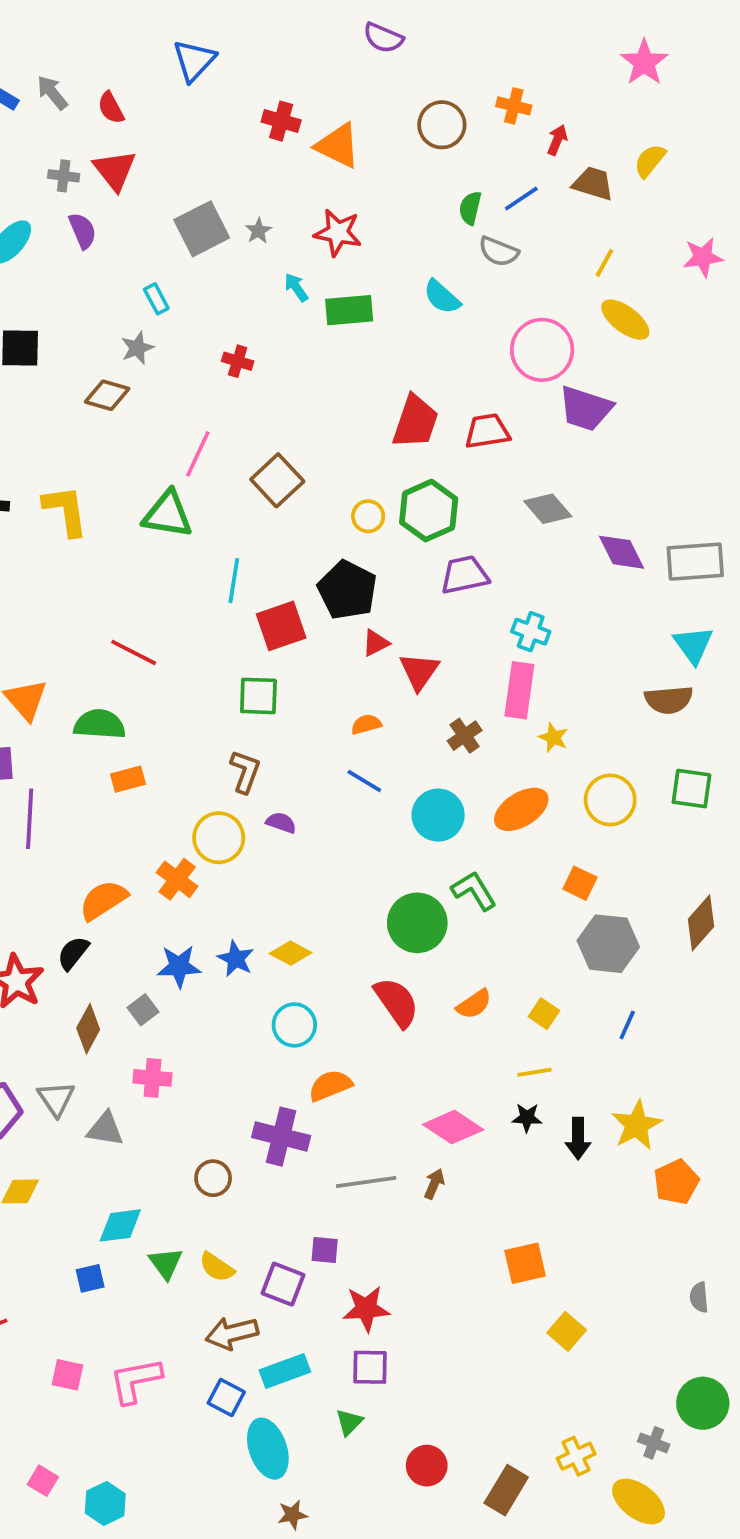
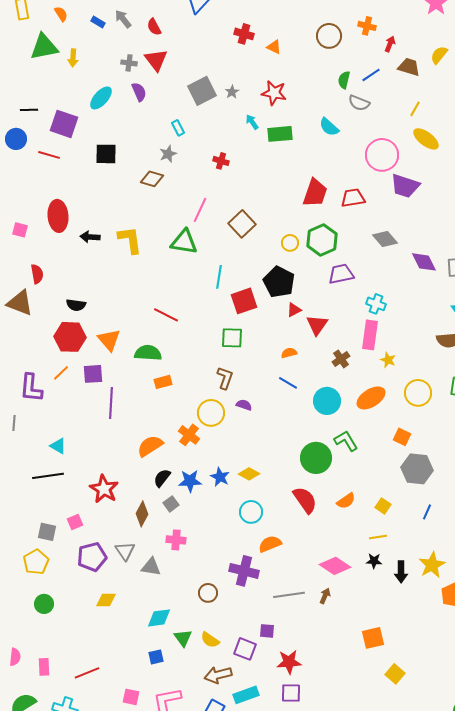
orange triangle: (338, 146) -> (274, 47), size x0.6
black semicircle: (73, 953) -> (162, 478), moved
blue square: (90, 1278) -> (156, 657), moved

